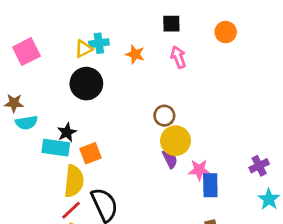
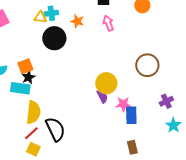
yellow triangle: (84, 49) -> (40, 17), turned 32
black circle: (86, 84) -> (54, 38), moved
brown circle: (164, 116) -> (147, 65), moved, size x1.5
orange square: (91, 153) -> (25, 66), moved

